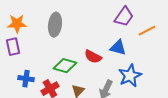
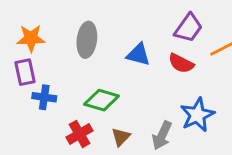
blue triangle: (118, 48) -> (138, 54), moved
red semicircle: (93, 57) -> (181, 63), moved
blue cross: (26, 79) -> (44, 97), moved

